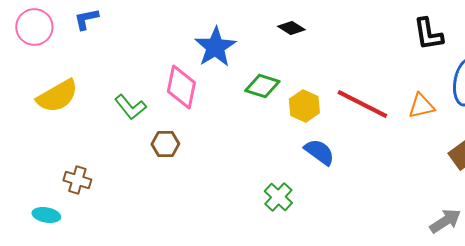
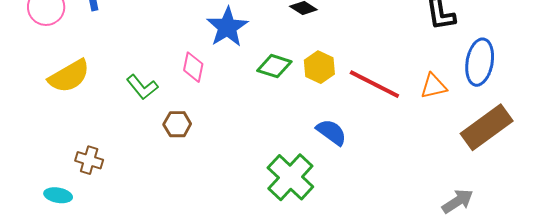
pink diamond: (181, 87) -> (193, 67), size x0.7
yellow hexagon: (304, 106) -> (319, 67), moved
green cross: (278, 197) -> (290, 177), size x1.6

